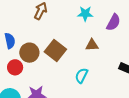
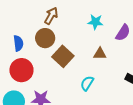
brown circle: (29, 53) -> (45, 38), moved
red circle: (15, 67) -> (21, 70), size x1.5

